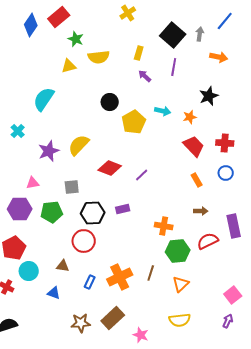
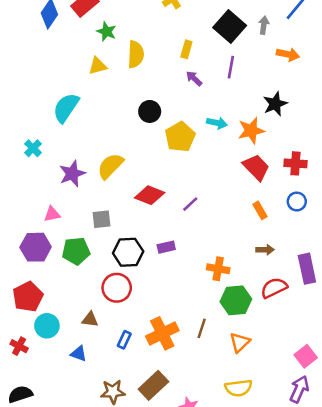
yellow semicircle: (99, 57) -> (136, 54), turned -80
orange star: (190, 117) -> (251, 130), size x1.5
purple arrow: (228, 321) -> (299, 389), size x1.5

